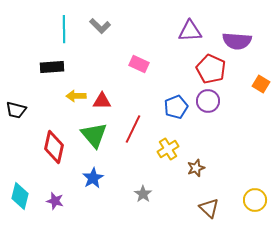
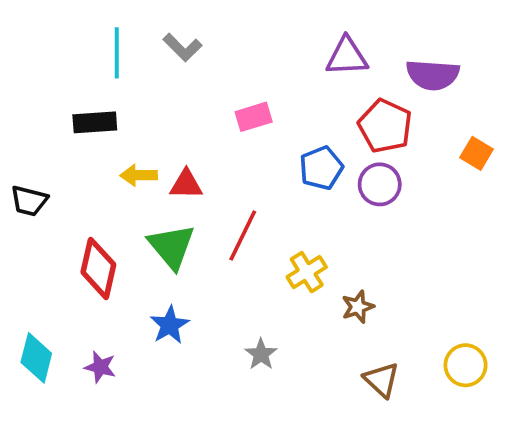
pink rectangle: (139, 64) -> (254, 117), turned -42
blue pentagon: (176, 107) -> (321, 168), moved

